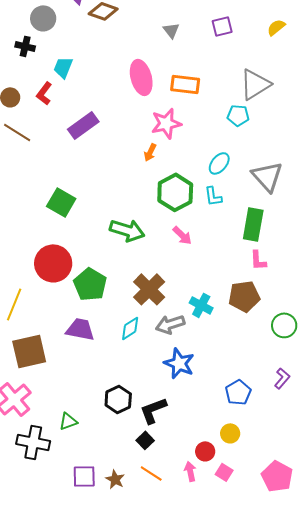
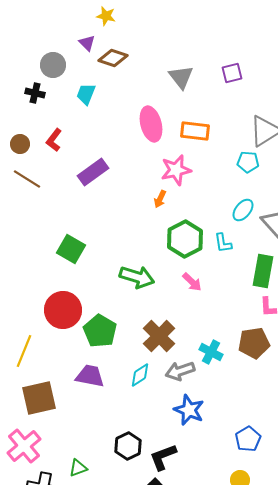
gray triangle: (171, 30) -> (181, 77), size x1.5
cyan trapezoid: (63, 67) -> (86, 94), moved
cyan ellipse: (219, 163) -> (243, 210), moved

